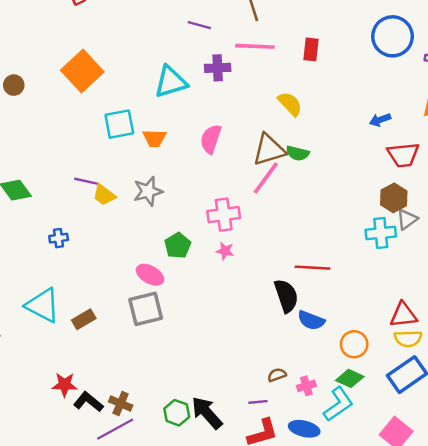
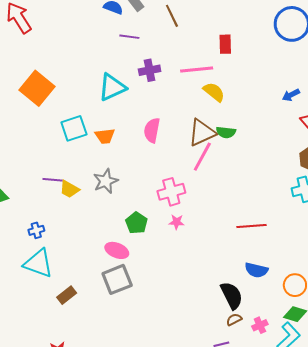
pink line: (255, 46) -> (197, 69), moved
black semicircle: (286, 296) -> (232, 295), moved
cyan triangle: (43, 305) -> (38, 263), moved

